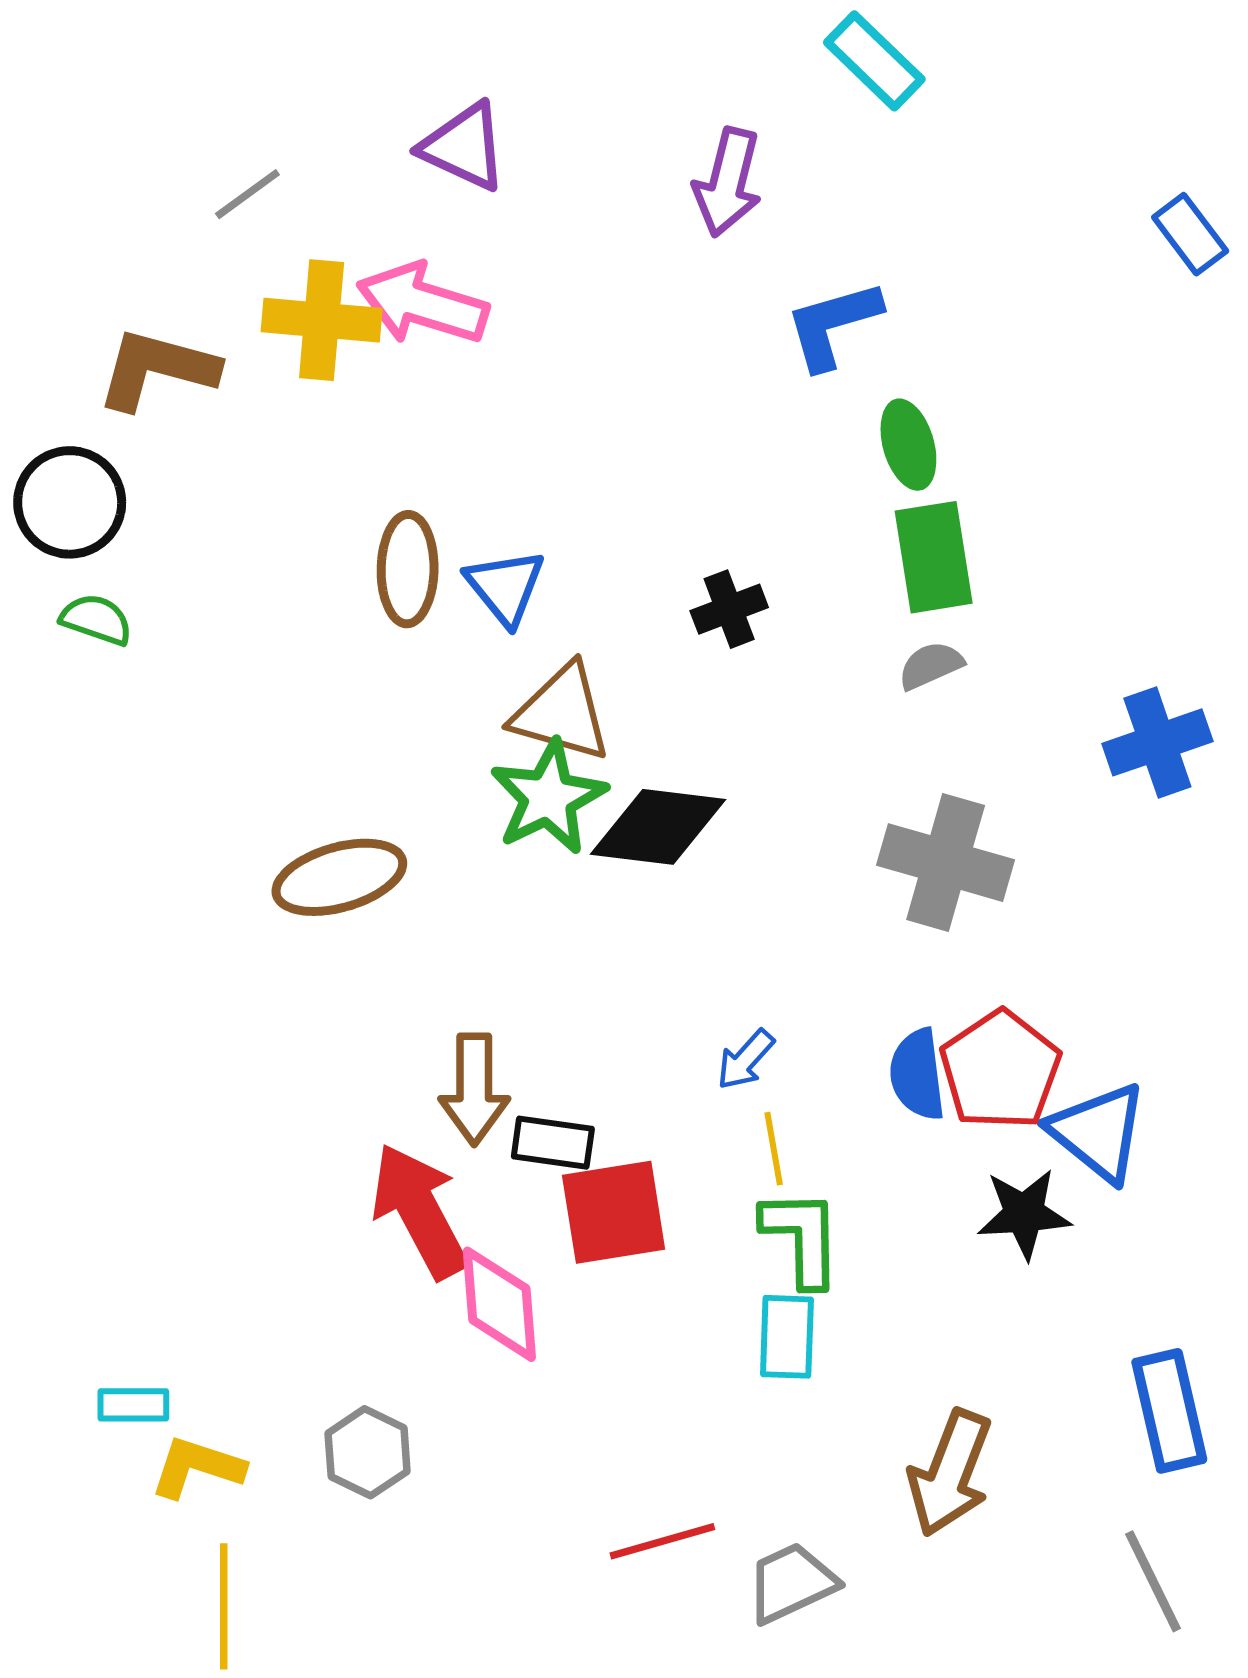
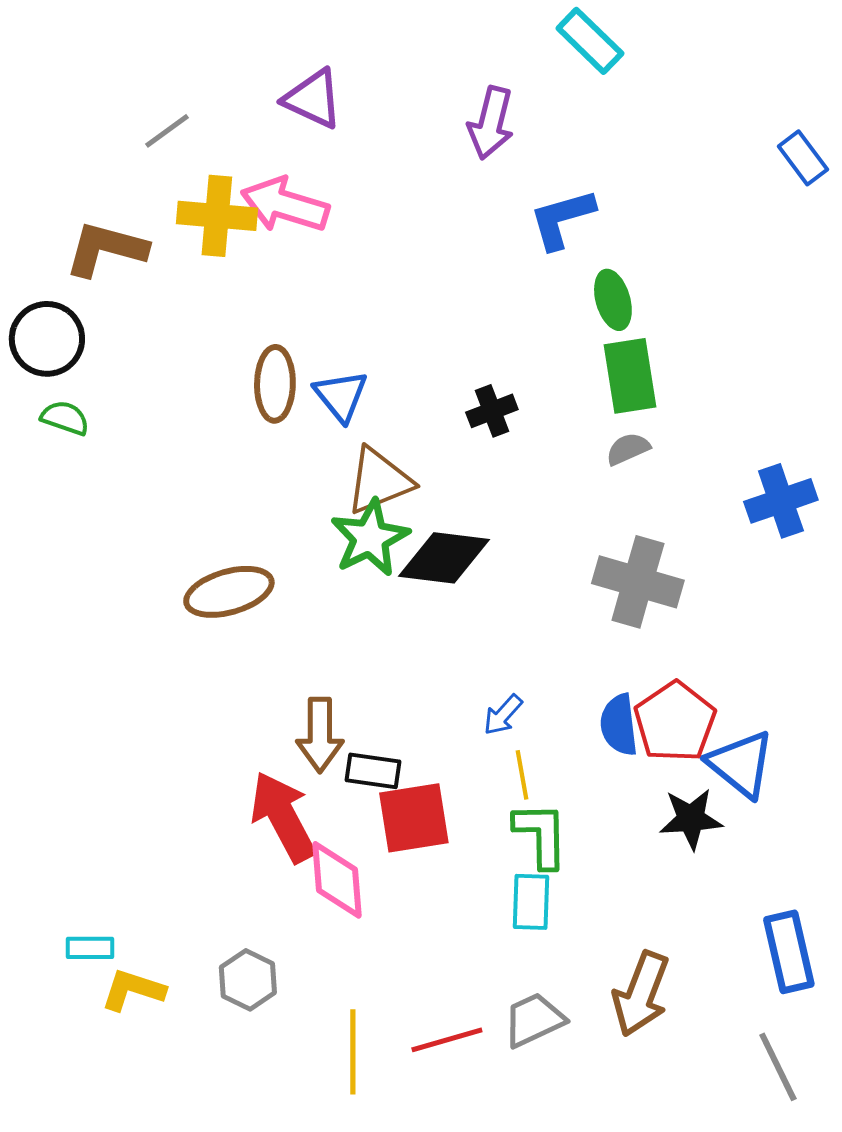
brown triangle: (562, 713) -> (379, 481), turned -38
gray trapezoid: (791, 1583) -> (534, 1020), moved
yellow line: (224, 1606) -> (353, 1052), moved

